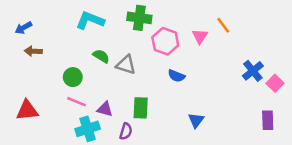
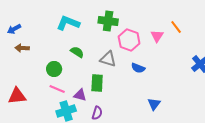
gray triangle: (126, 65) -> (108, 59), moved
green rectangle: (141, 108) -> (97, 83), moved

